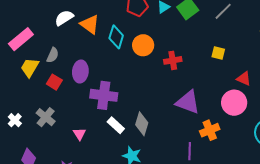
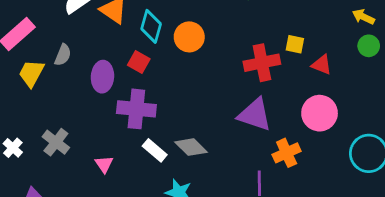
red cross: (173, 60) -> (262, 63), moved, size x1.4
red triangle: (244, 79) -> (322, 65), moved
red square: (54, 82) -> (139, 62), moved
gray diamond: (142, 124) -> (191, 147), turned -60

